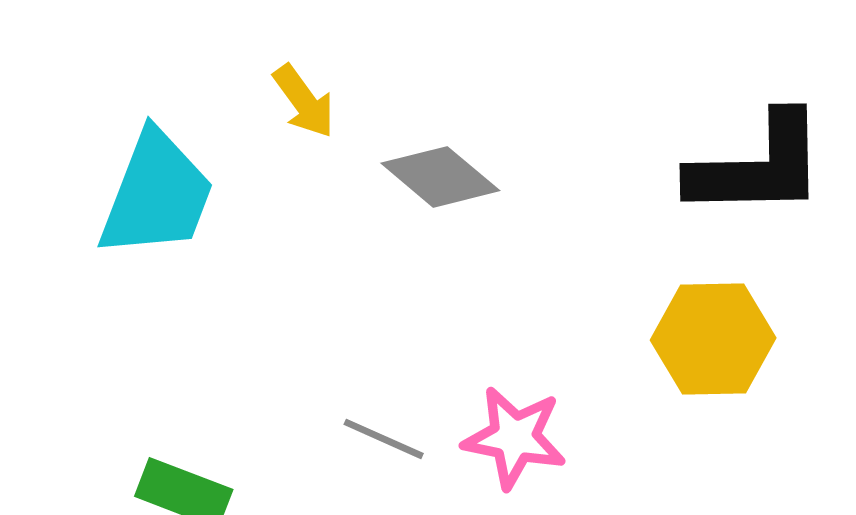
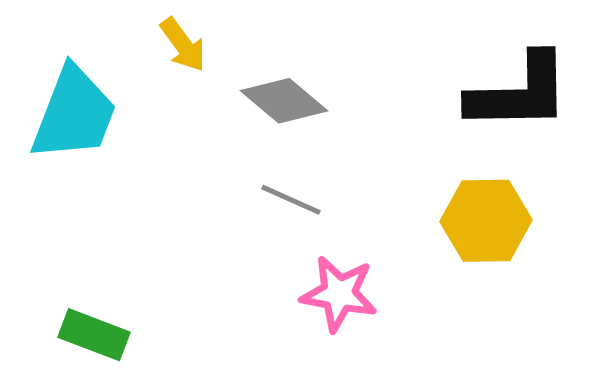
gray line: (384, 439) -> (291, 200), moved

